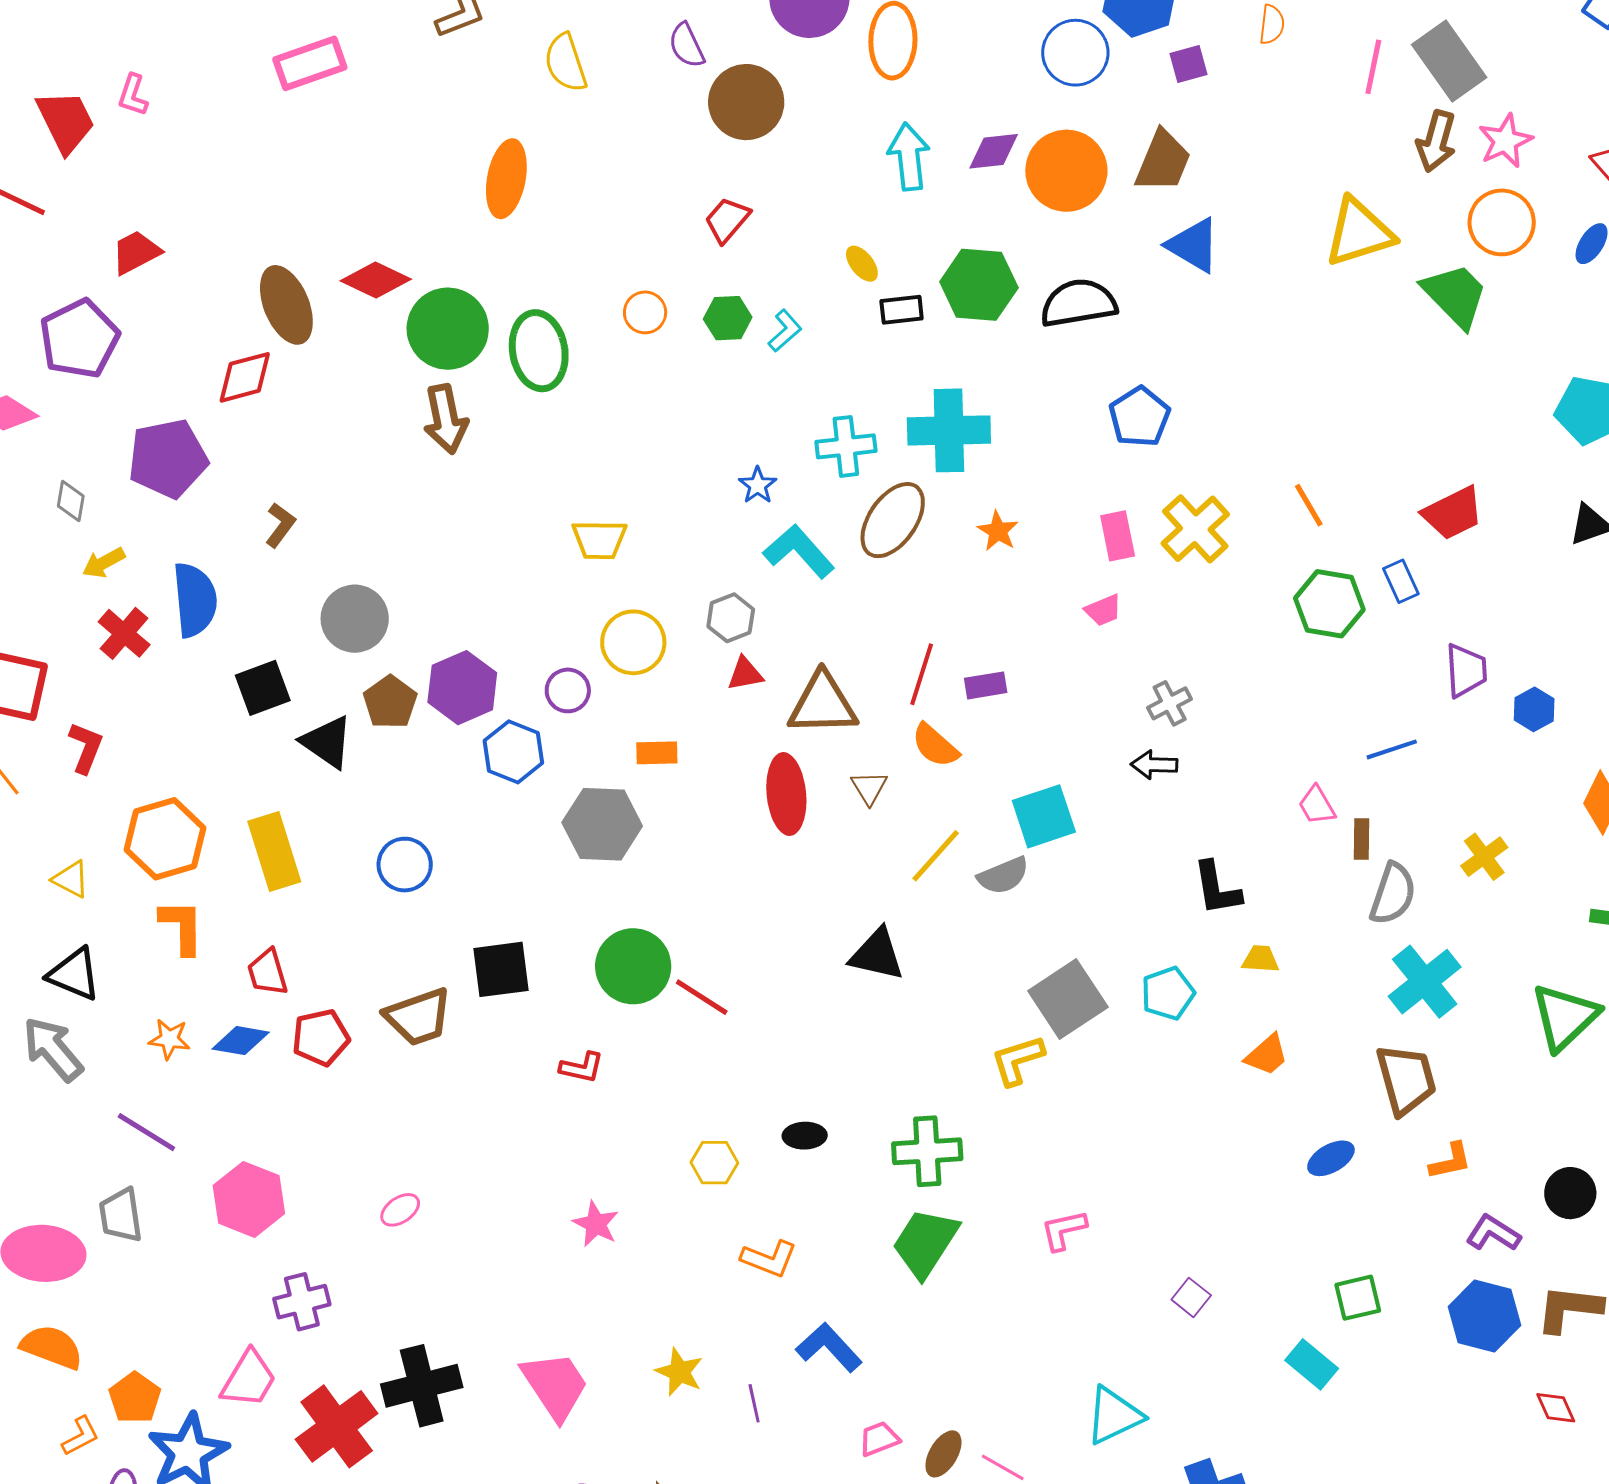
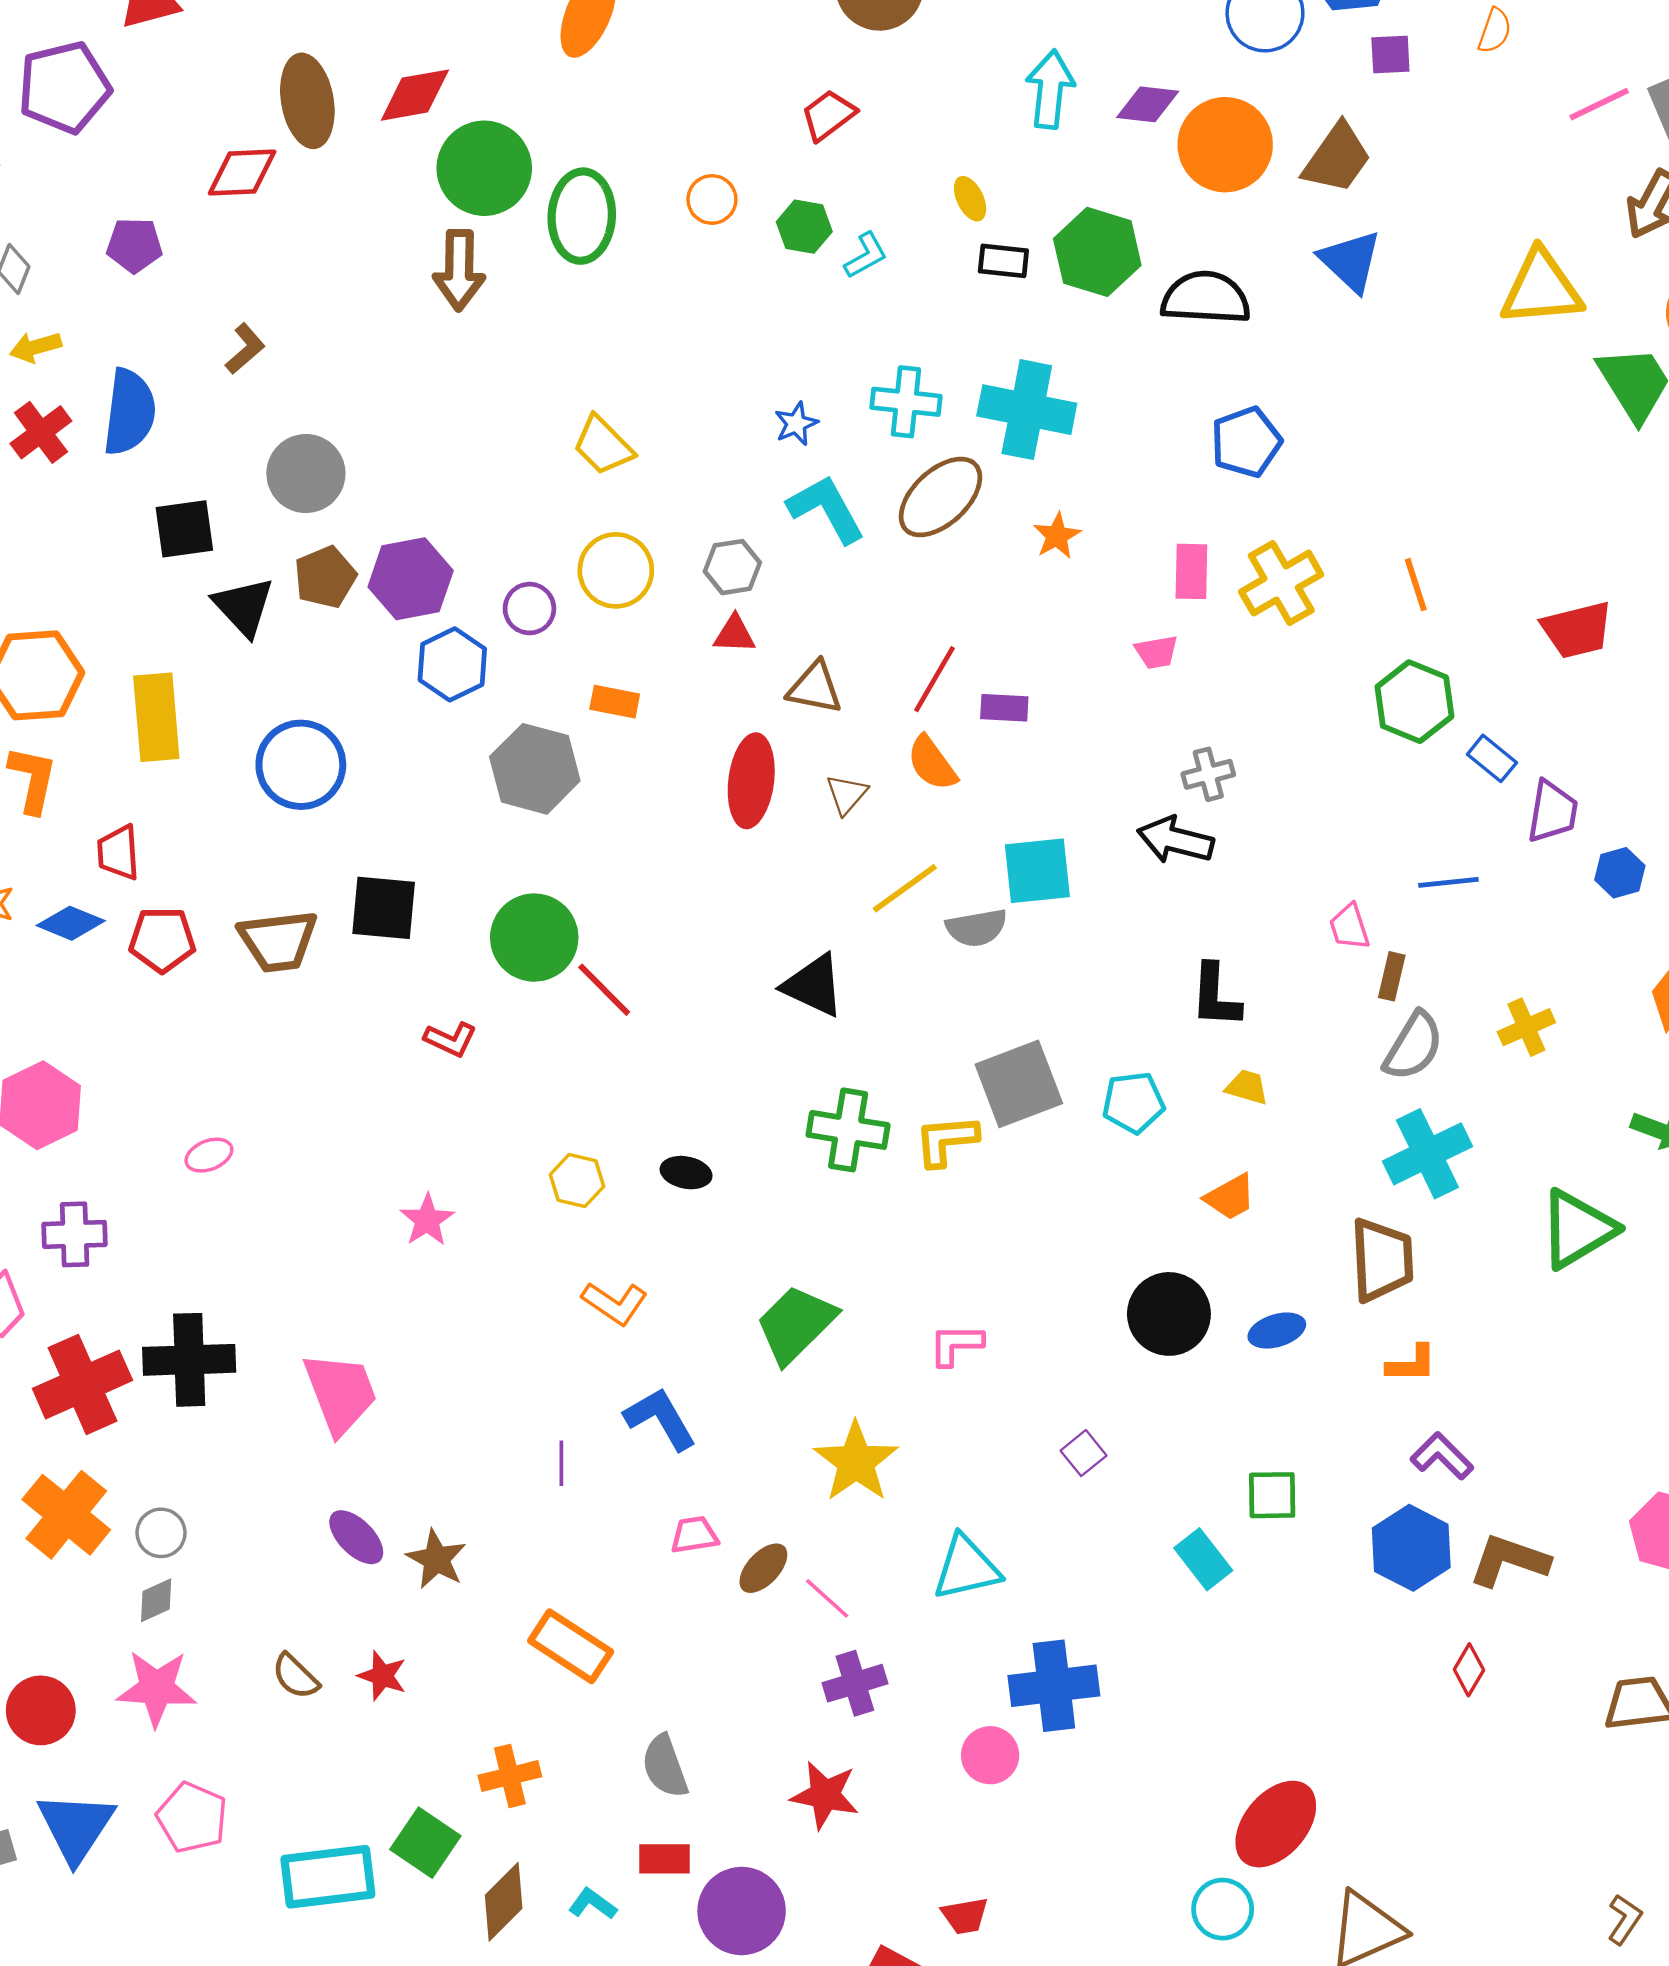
pink line: (1373, 67) -> (1599, 104), turned 40
red diamond: (376, 280) -> (415, 95), turned -48
purple pentagon: (168, 458) -> (134, 245), size x0.6
yellow trapezoid: (599, 540) -> (603, 445), turned 32
blue rectangle: (1401, 581) -> (1492, 758), moved, turned -39
brown triangle: (823, 704) -> (815, 688), size x0.7
black arrow: (1154, 765) -> (1175, 840), size x1.4
blue circle: (405, 865) -> (301, 765), size x1.4
green cross: (927, 1151) -> (848, 1130), moved
black circle: (1570, 1193) -> (1169, 1314), moved, size x1.4
yellow star: (679, 1372) -> (856, 1462), moved, size x1.5
red diamond: (1556, 1408) -> (1469, 1670), turned 42

